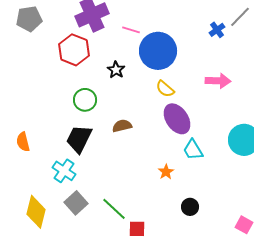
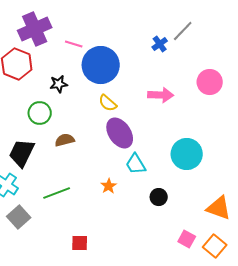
black star: (116, 70) -> (59, 84), turned 30
green circle: (85, 100) -> (40, 113), moved
black circle: (190, 207) -> (159, 197), moved
green line: (114, 209) -> (57, 193), moved, turned -64

